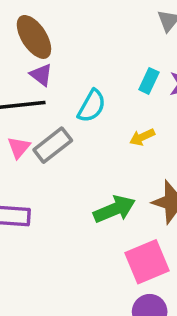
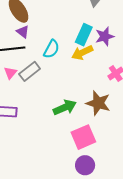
cyan rectangle: (149, 81) -> (84, 35), size x1.5
yellow arrow: (142, 137) -> (82, 53), moved, size x1.5

